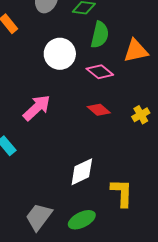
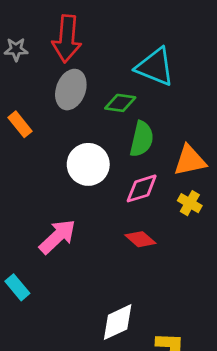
pink diamond: (100, 72) -> (142, 188), turned -56
yellow cross: (141, 115) -> (190, 203), moved, turned -30

